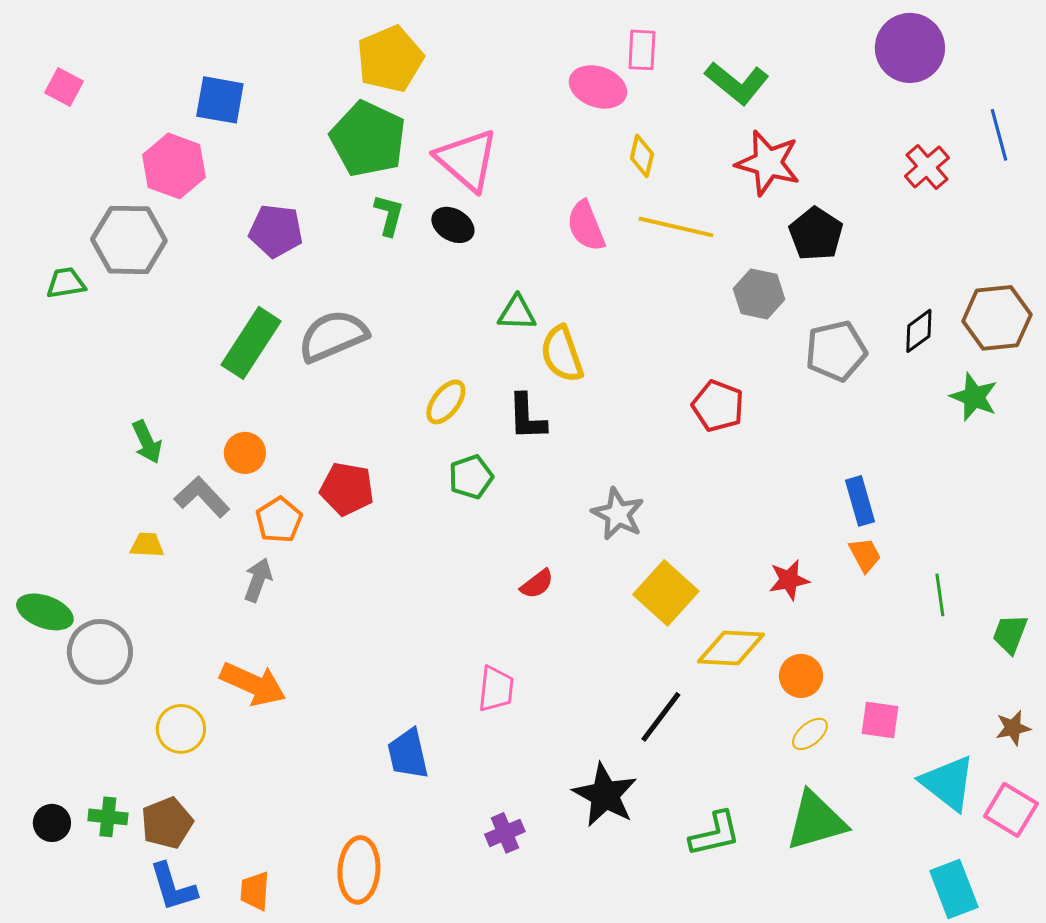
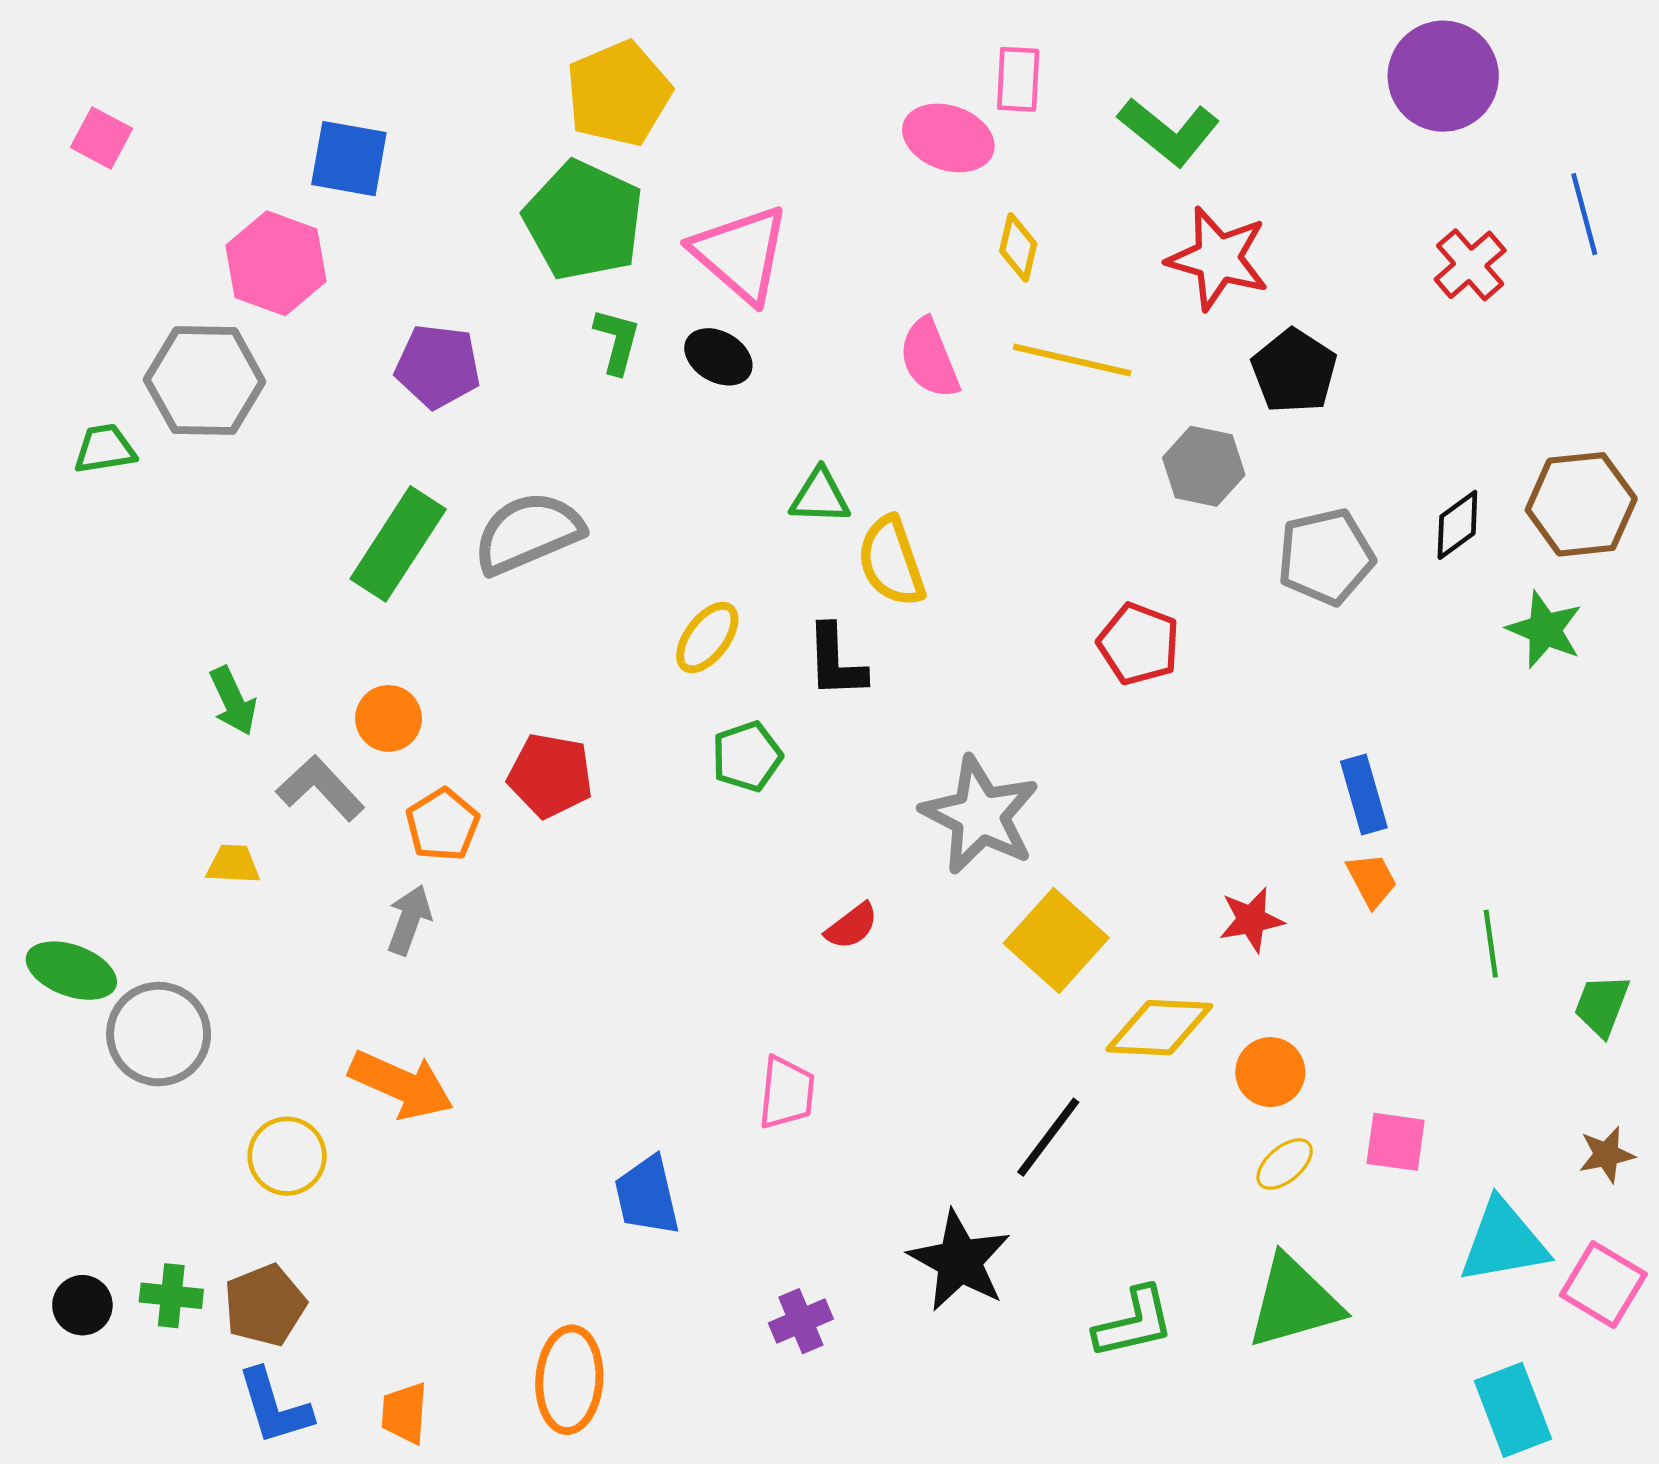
gray star: (618, 514) -> (980, 815), size x1.4
cyan triangle: (948, 783) -> (1503, 1242), turned -48

